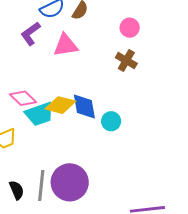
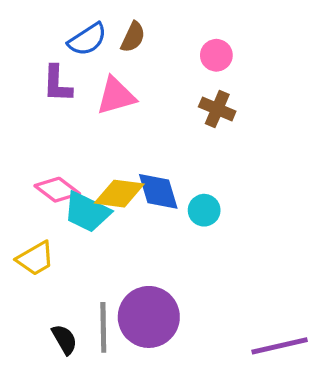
purple L-shape: (31, 34) -> (57, 84), turned -45
cyan trapezoid: (39, 114) -> (87, 212), turned 52

